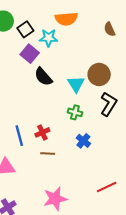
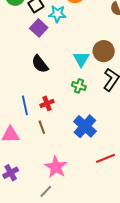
black semicircle: (43, 77) -> (40, 64), moved
blue cross: (83, 141) -> (85, 126), moved, size x1.6
brown line: (48, 153) -> (42, 127), moved, turned 64
pink star: (55, 199) -> (56, 167), turned -30

